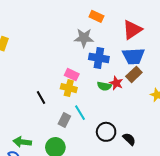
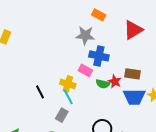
blue trapezoid: (133, 56) -> (134, 97), moved
brown rectangle: (134, 74) -> (132, 74), turned 49
pink rectangle: (72, 75) -> (85, 70), moved
cyan line: (80, 113) -> (68, 97), moved

